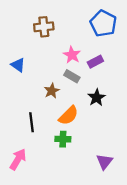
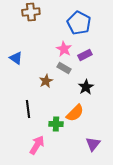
blue pentagon: (103, 23) -> (79, 23), moved
brown cross: (44, 27) -> (31, 12), moved
orange semicircle: (69, 116) -> (75, 113), moved
pink arrow: (18, 159) -> (37, 145), moved

